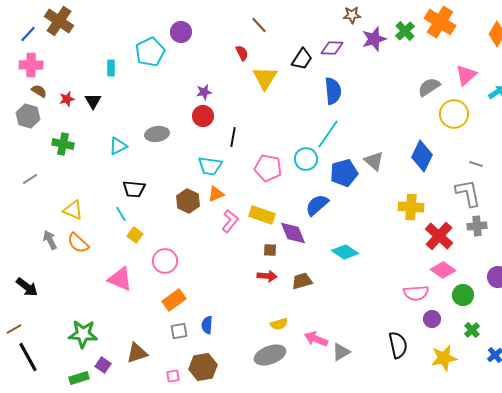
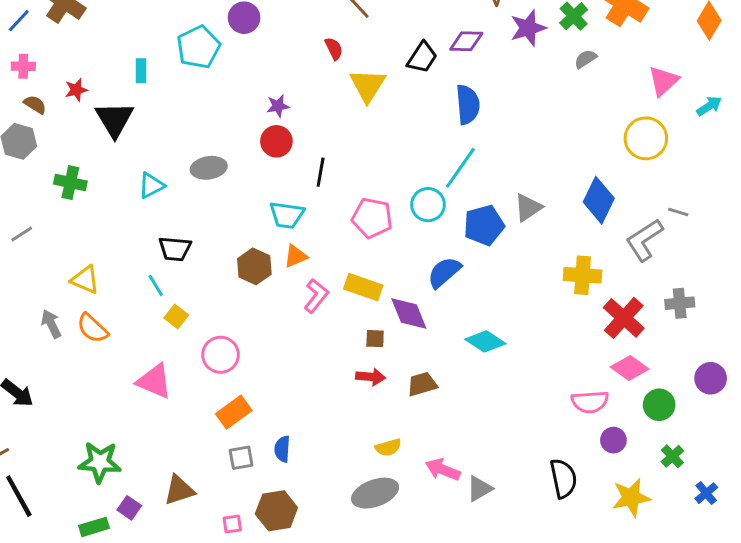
pink cross: (31, 65) -> (23, 66), size x0.7
gray semicircle: (429, 87) -> (586, 59), moved, size x0.7
red star: (67, 99) -> (76, 90), moved
black triangle: (93, 101) -> (115, 119), size x1.6
gray triangle: (374, 161) -> (528, 208), turned 45
gray L-shape: (468, 193) -> (644, 240), moved, turned -112

